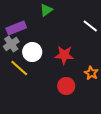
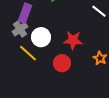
purple rectangle: (16, 28) -> (25, 13), turned -48
red circle: (66, 86) -> (62, 63), moved

